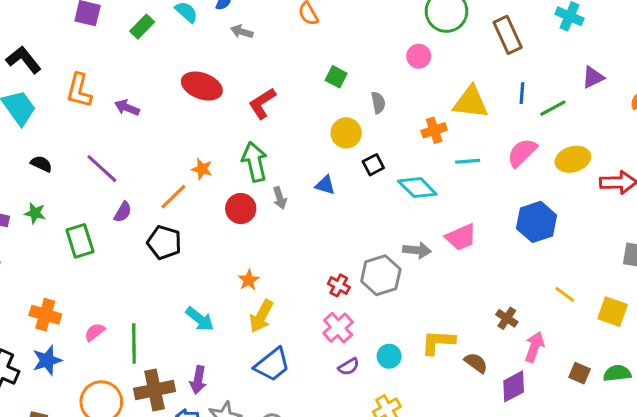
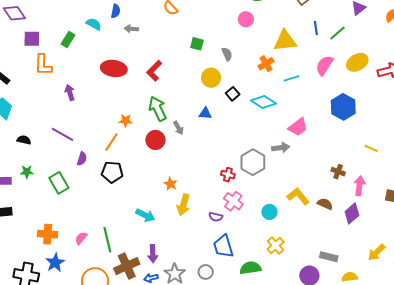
orange L-shape: (79, 90) -> (43, 65), moved
purple arrow: (127, 108) -> (70, 93), turned 63
gray arrow: (417, 250) -> (281, 148), moved
yellow L-shape: (438, 342) -> (298, 196), turned 60
blue trapezoid: (272, 365) -> (223, 246), moved, turned 125
purple semicircle: (349, 367) -> (216, 217), moved, turned 56

